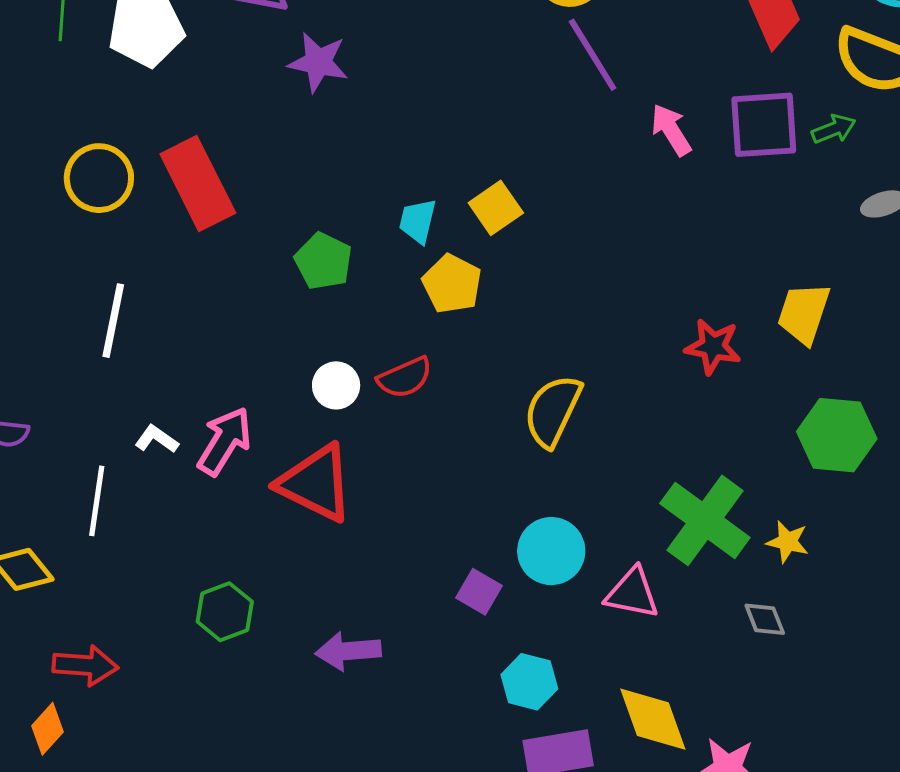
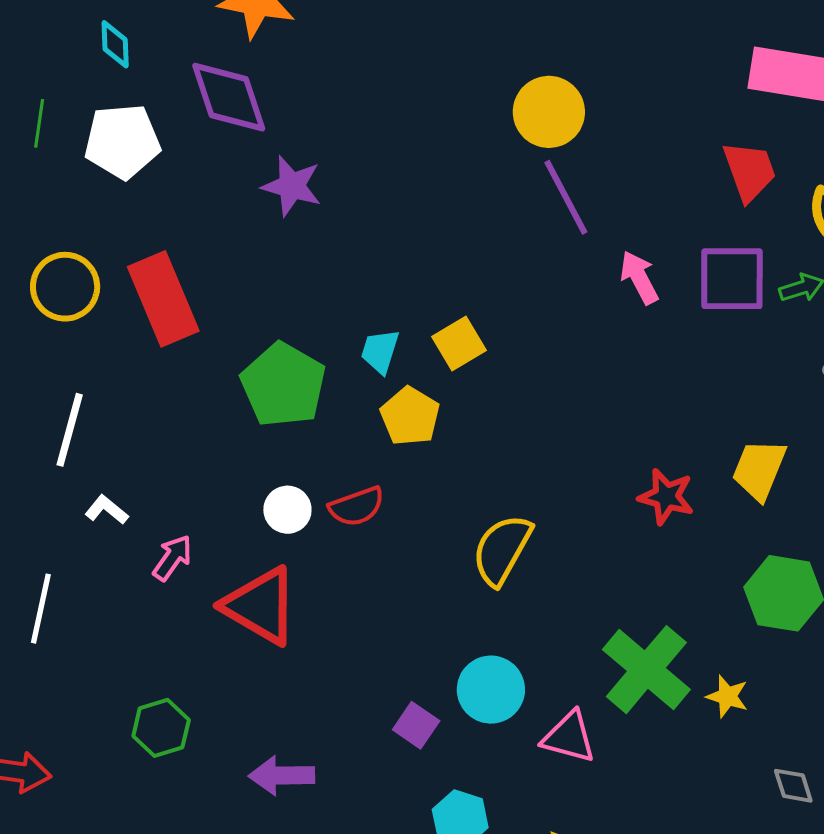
green pentagon: (323, 261) -> (283, 385), size x1.5
white L-shape: (157, 439) -> (107, 510), moved
pink arrow: (225, 441) -> (172, 558), size x0.7
gray diamond: (765, 619) -> (793, 786), moved

